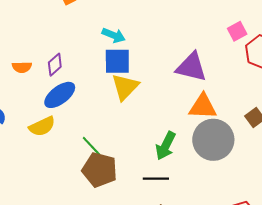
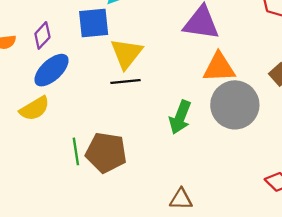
blue square: (117, 61) -> (94, 23), moved
green line: (91, 146) -> (76, 151), moved, turned 40
black line: (156, 179) -> (125, 81), moved

